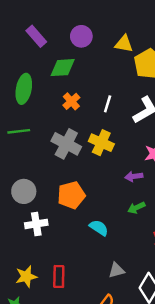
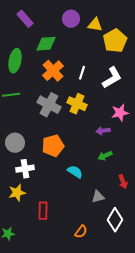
purple circle: (81, 36) -> (71, 19), moved
orange cross: (71, 101) -> (53, 71), size x1.5
gray triangle: (116, 270) -> (98, 197), moved
yellow star: (26, 276) -> (17, 193), moved

